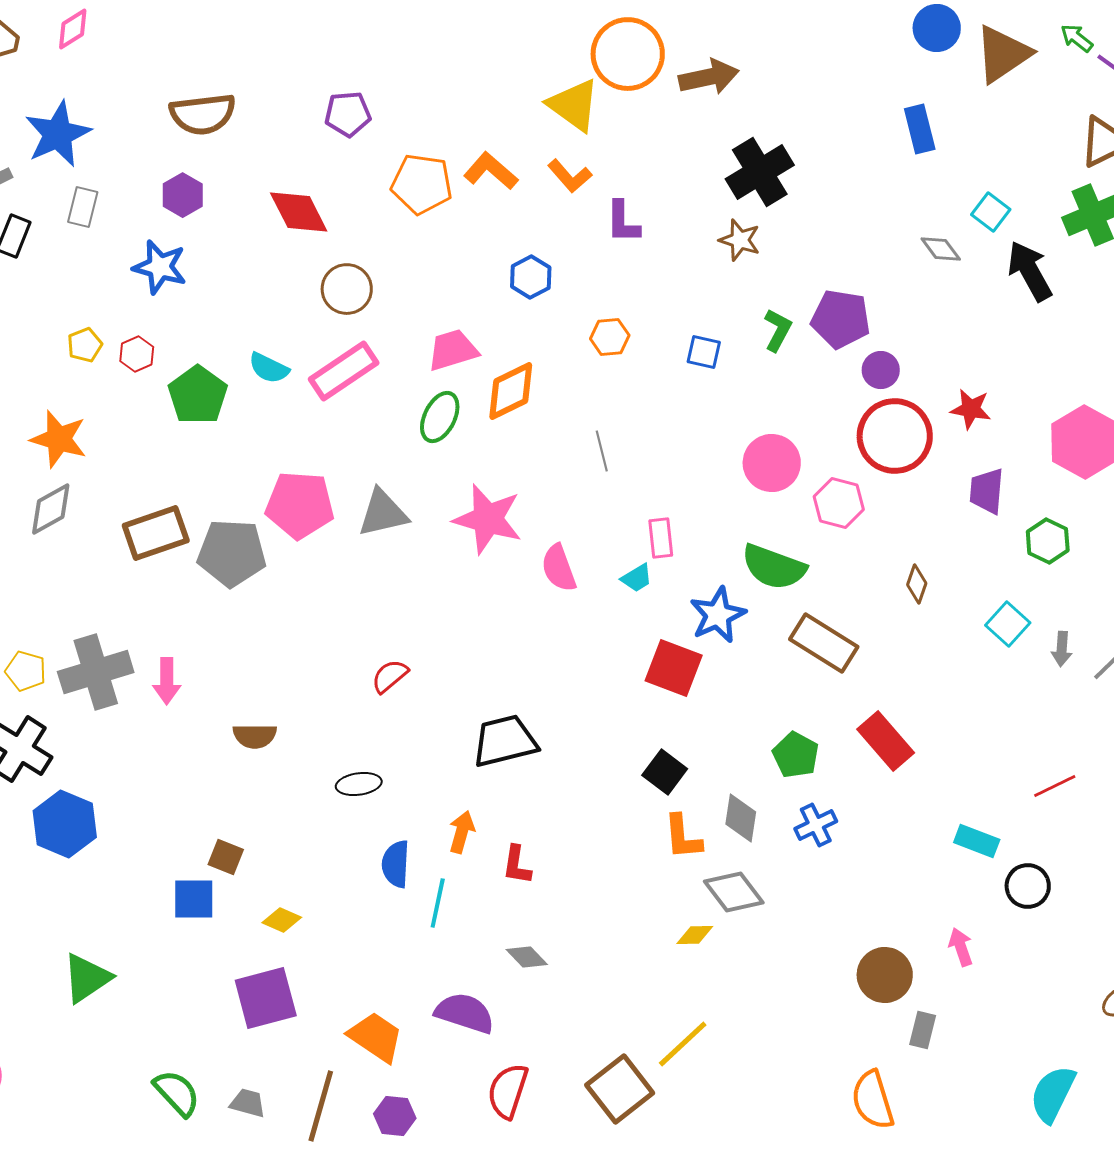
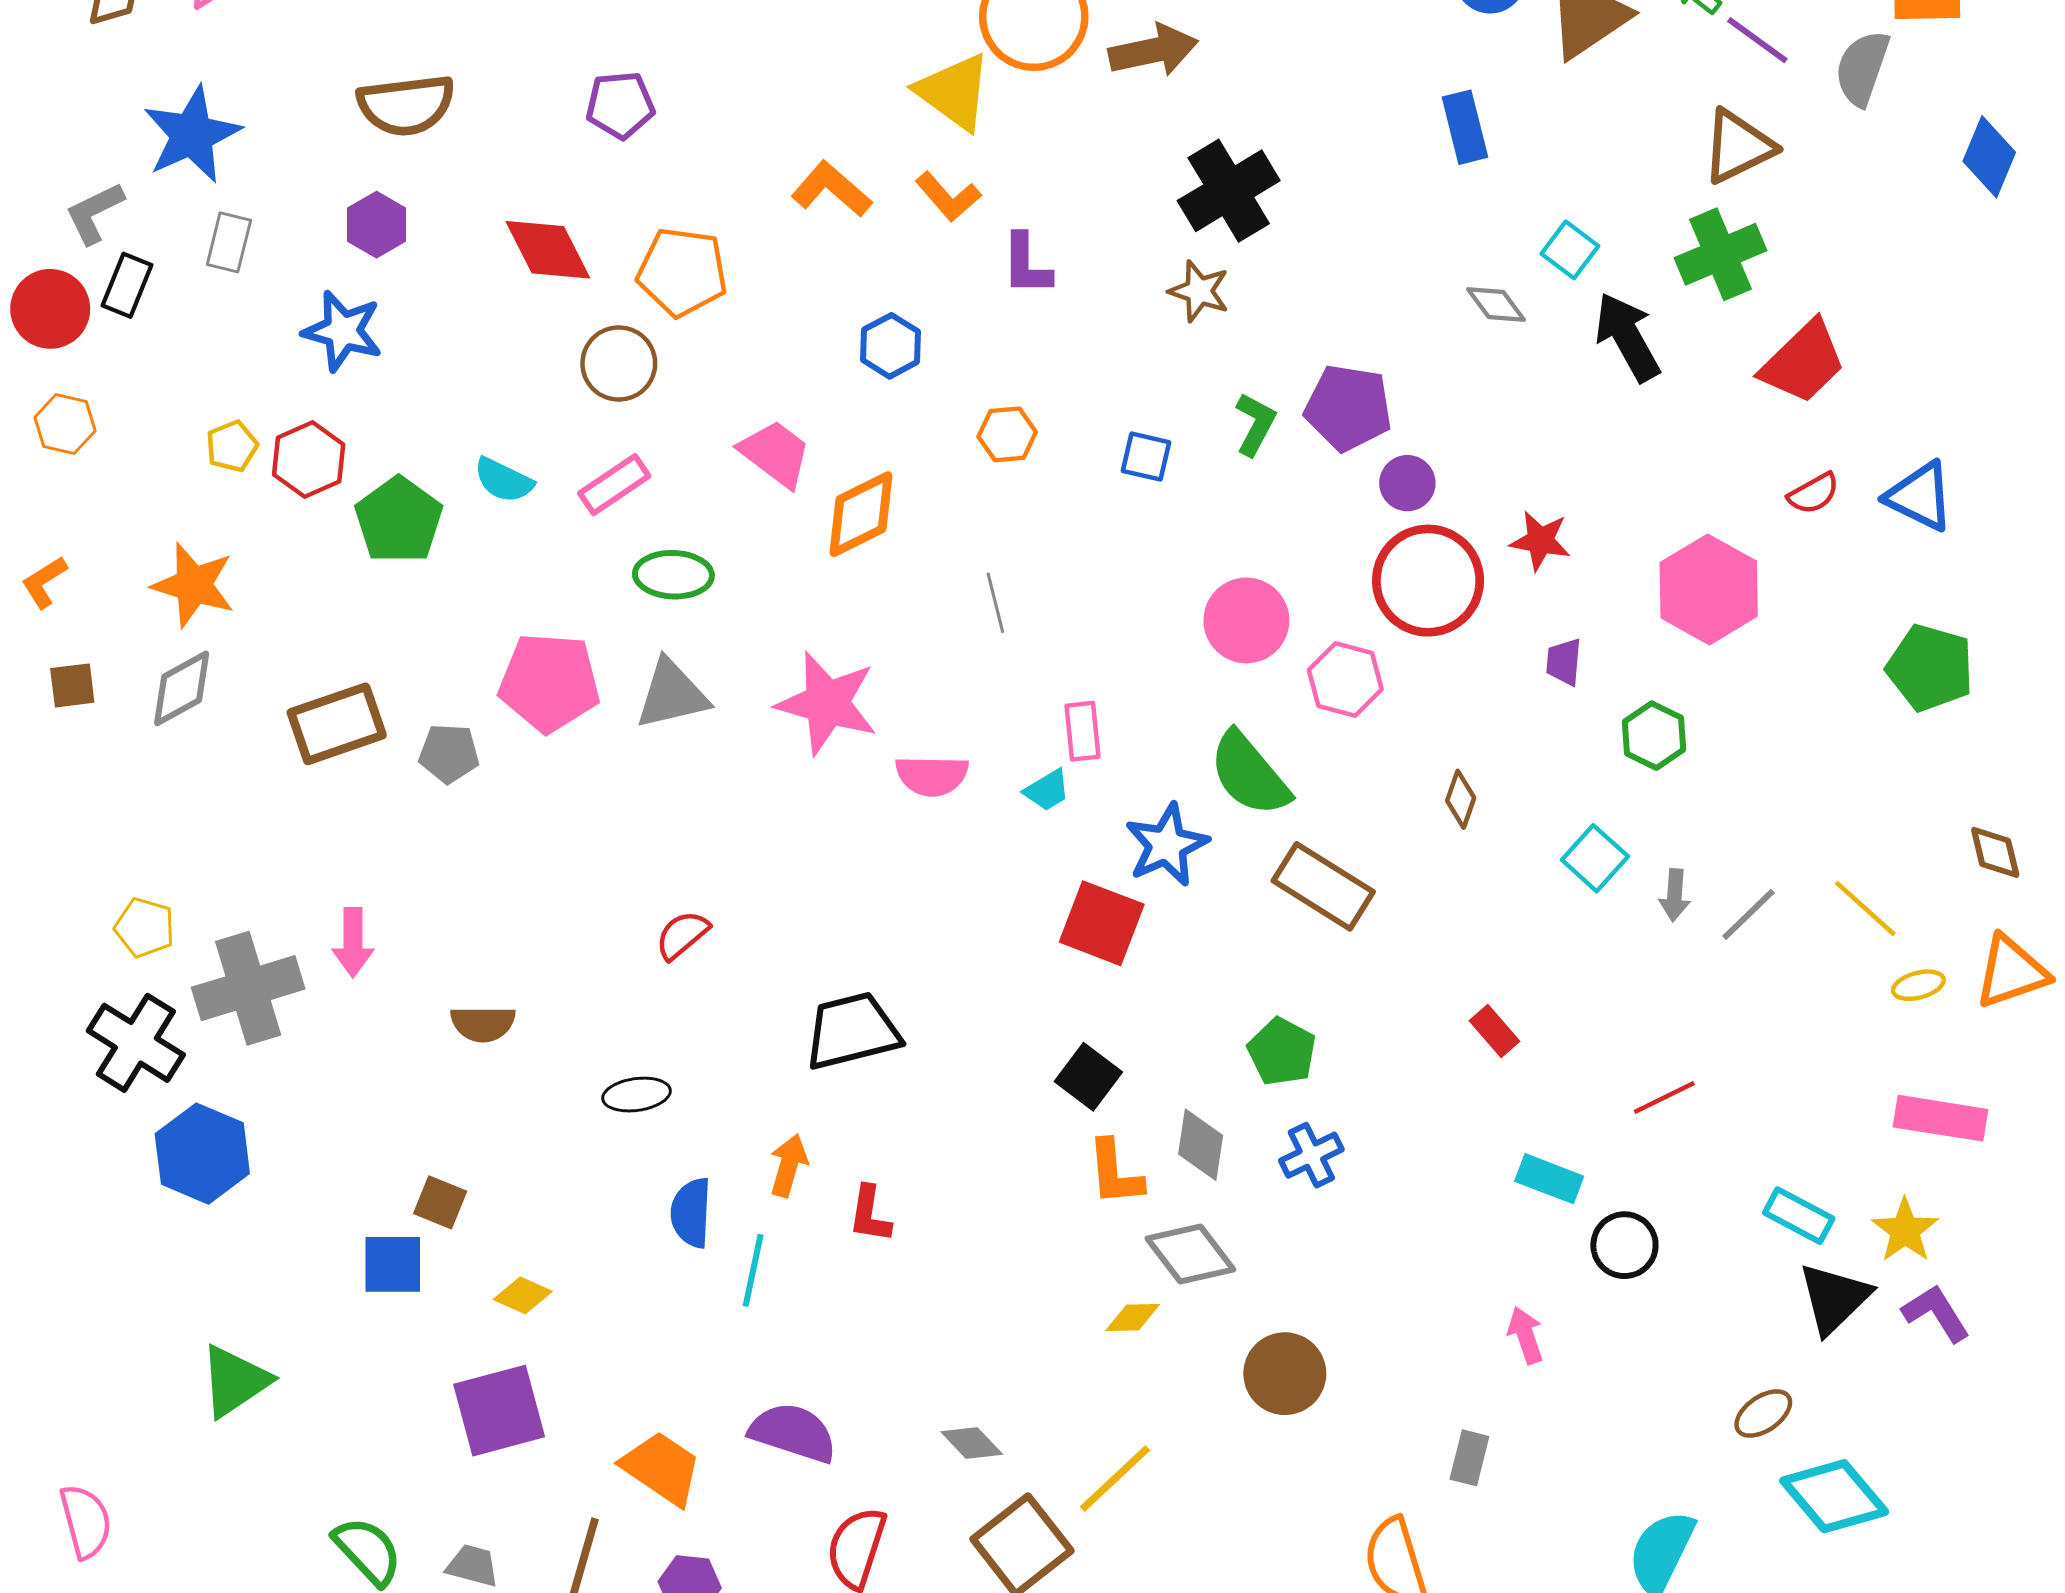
orange pentagon: (422, 184) -> (682, 272), moved
pink trapezoid: (453, 350) -> (775, 454), turned 54
red hexagon: (137, 354) -> (309, 459), size x1.4
pink rectangle: (344, 371) -> (614, 485), size x0.7
green ellipse: (440, 417) -> (673, 575), moved, turned 66
purple trapezoid: (987, 491) -> (1564, 662), size x0.7
gray pentagon: (232, 553) -> (449, 753), size x0.6
green semicircle: (774, 567) -> (1249, 774), turned 30
pink semicircle: (559, 568) -> (932, 776), turned -69
gray cross: (96, 672) -> (248, 988), moved
red rectangle: (886, 741) -> (1495, 1031), moved, size x0.6
gray diamond: (527, 957) -> (972, 1443), moved
brown circle: (885, 975) -> (1285, 1374), moved

